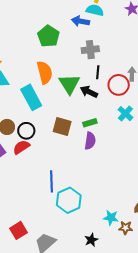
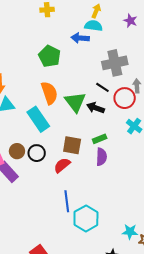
gray cross: (90, 50) -> (115, 63), moved, size x1.4
black line: (98, 72) -> (102, 87), turned -56
red semicircle: (21, 147) -> (62, 165), moved

